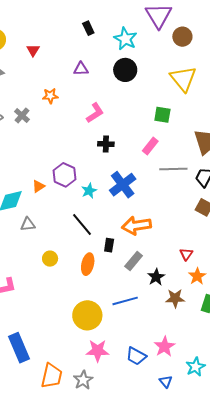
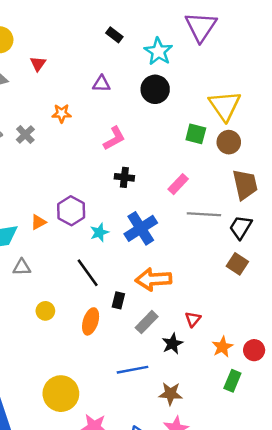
black rectangle: (88, 28) -> (114, 35), turned -32
brown circle: (182, 37) -> (229, 142), moved
red triangle: (33, 50) -> (38, 64), moved
green square: (162, 115) -> (196, 134), moved
red triangle: (186, 254) -> (193, 319), moved
brown star: (175, 298) -> (171, 394), moved
yellow circle: (87, 315) -> (61, 394), moved

